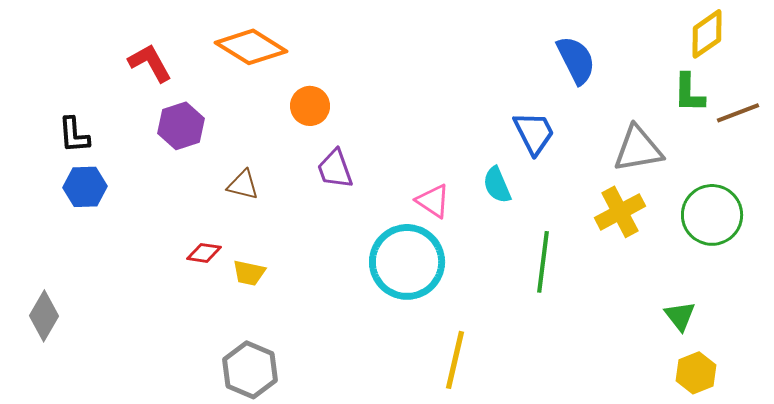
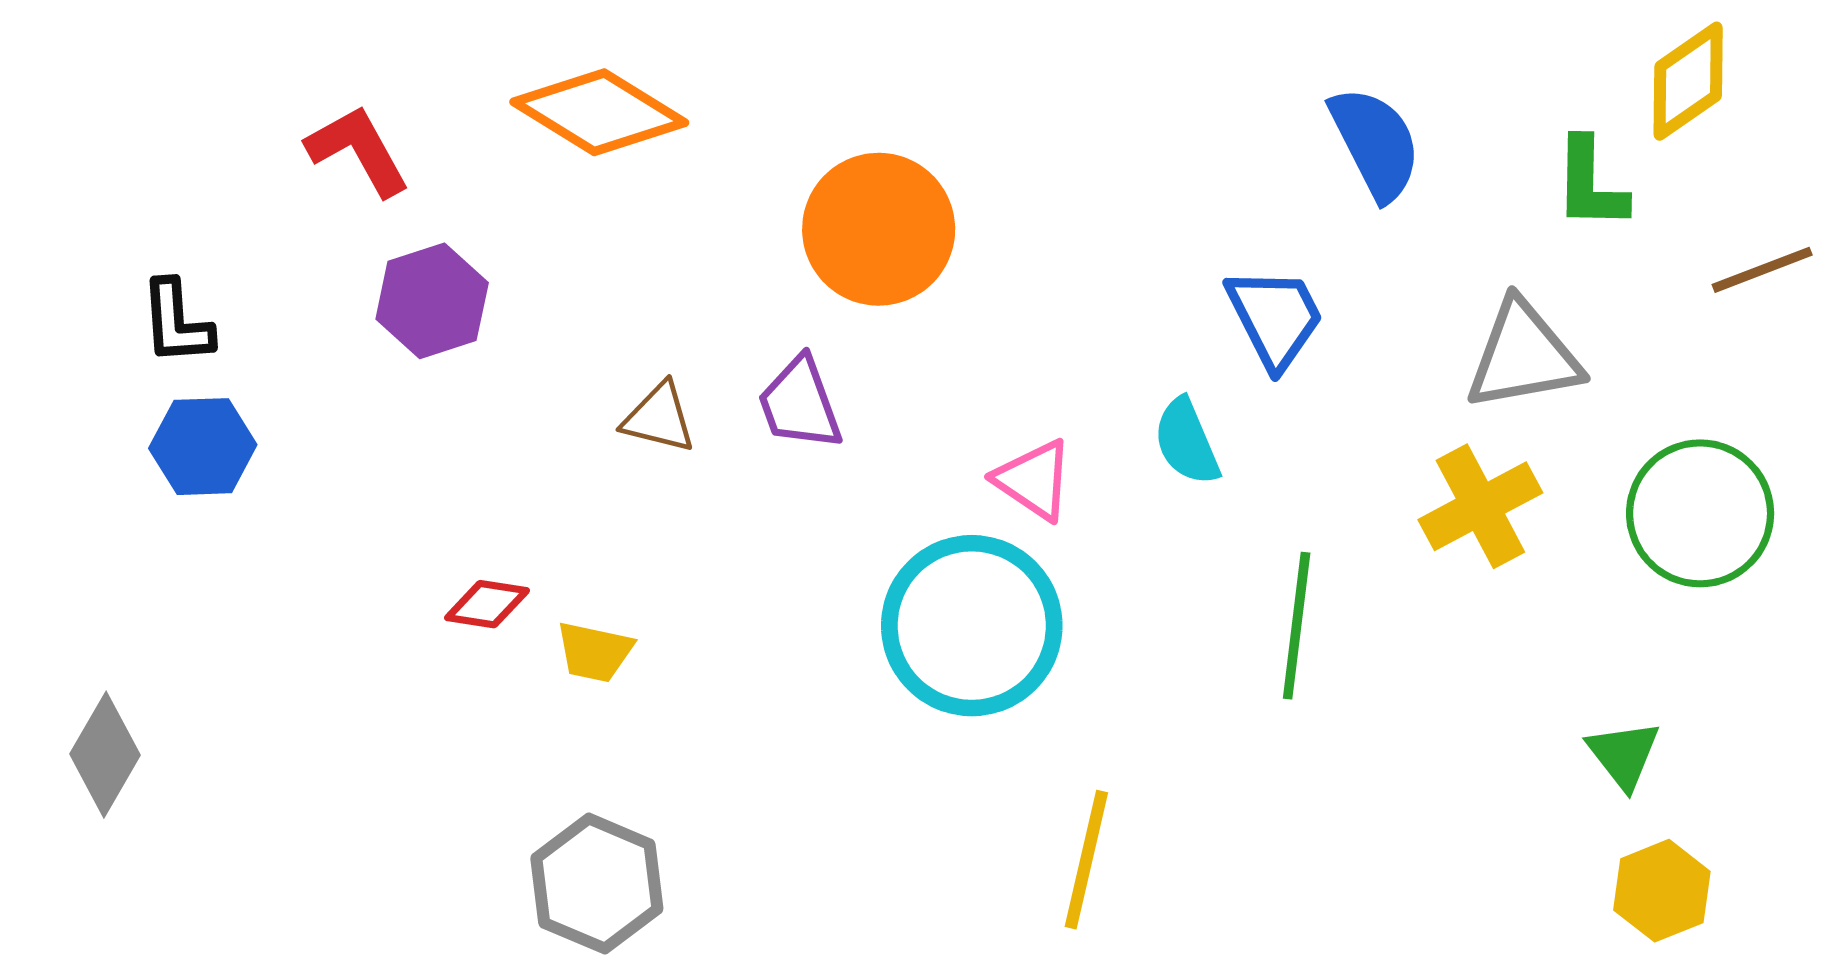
green L-shape: (689, 93) -> (1590, 184), moved
orange circle: (310, 106) -> (879, 229), moved, size x1.6
brown triangle: (243, 185) -> (659, 418), moved

